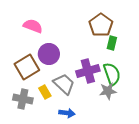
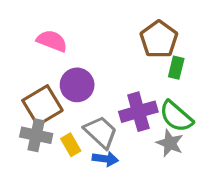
green semicircle: (112, 74) -> (176, 116), turned 150
gray star: (108, 91) -> (170, 143), turned 30
gray cross: (23, 99) -> (36, 135), moved
blue arrow: (67, 113) -> (105, 159), moved

